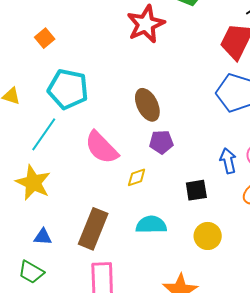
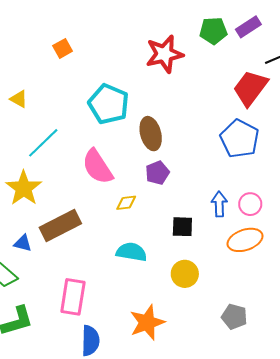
cyan pentagon: (68, 89) -> (109, 104), moved
purple pentagon: (161, 142) -> (157, 173), turned -30
brown rectangle: (93, 229) -> (60, 225), moved, turned 30

